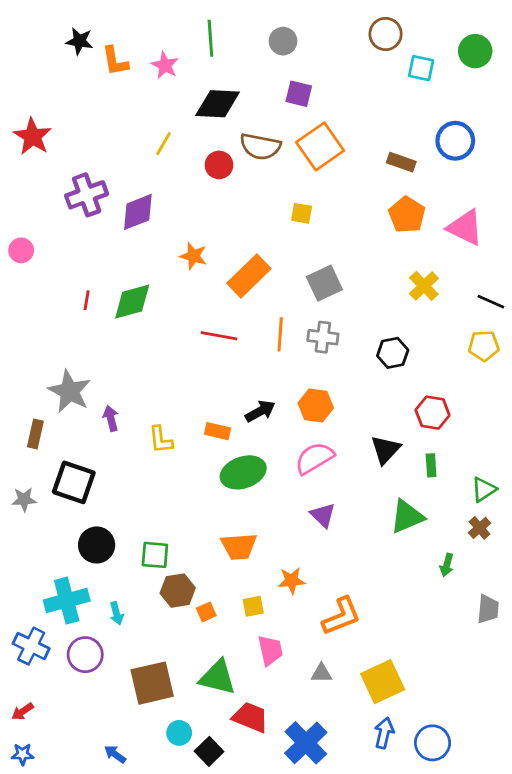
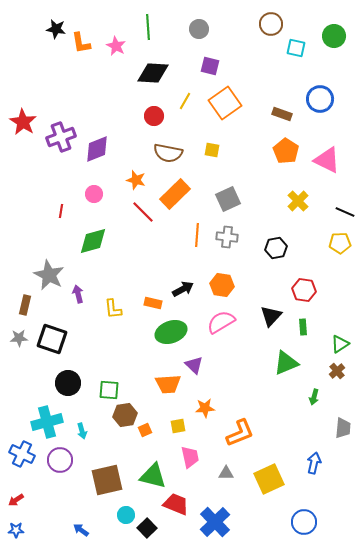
red star: (33, 136) -> (23, 122), moved
yellow line: (163, 144) -> (185, 101), moved
brown semicircle: (260, 146) -> (168, 153), moved
pink circle: (21, 250) -> (94, 194), moved
green diamond: (132, 302) -> (93, 241), moved
red line: (219, 336) -> (143, 212), moved, turned 35
gray star: (24, 499) -> (19, 338), moved
purple triangle: (323, 515) -> (194, 365), moved
blue arrow: (384, 733) -> (314, 463), moved

